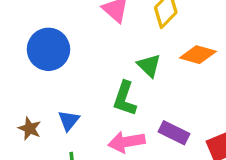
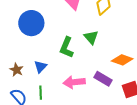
orange diamond: (198, 55) -> (122, 60), moved
green L-shape: (125, 99) -> (67, 47), moved

